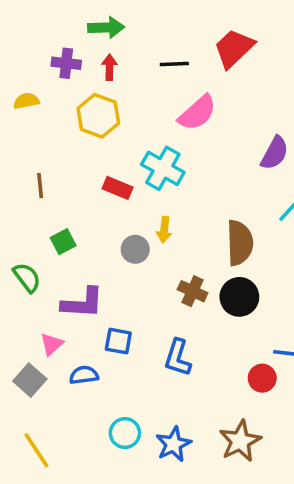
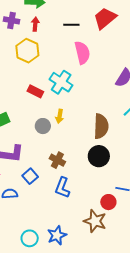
pink semicircle: (197, 113) -> (82, 53), turned -65
brown cross: (193, 291) -> (57, 160), moved
blue square: (118, 341) -> (30, 176), turned 35
cyan circle: (125, 433) -> (30, 238), moved
brown star: (240, 441) -> (95, 221), moved, turned -30

